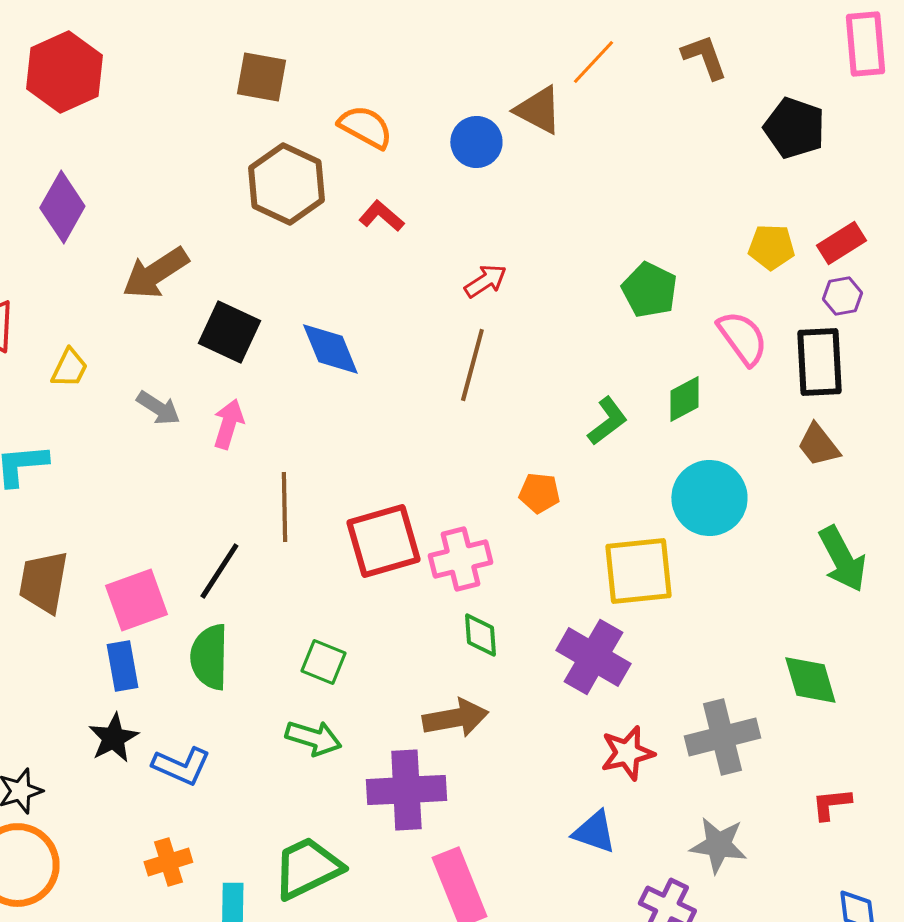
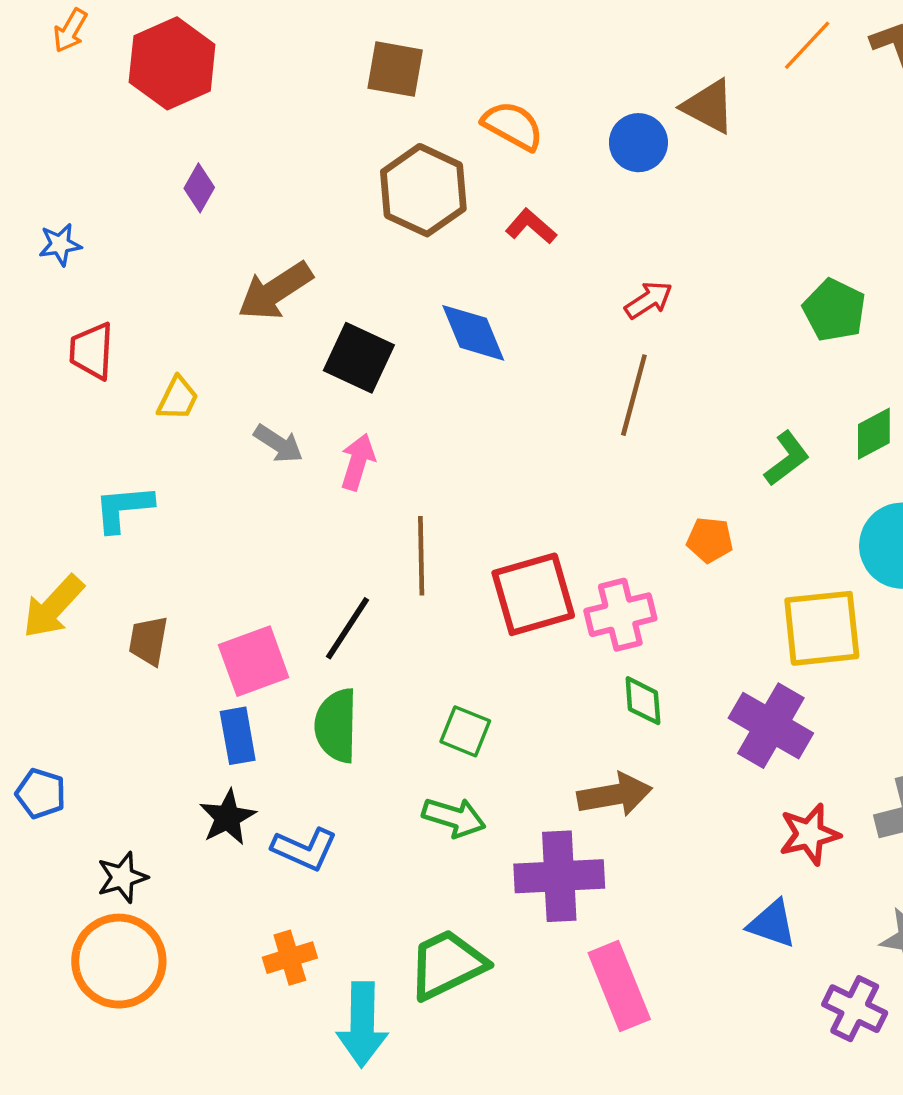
orange line: (593, 62) -> (807, 45), moved
purple diamond: (62, 207) -> (199, 188), moved, size x0.6
blue diamond: (330, 349) -> (473, 333), moved
brown trapezoid: (43, 582) -> (148, 641), size x0.7

